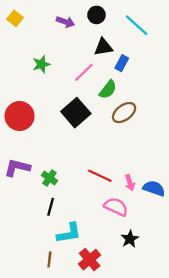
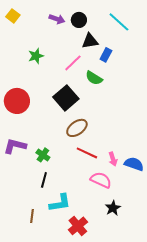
black circle: (96, 15) -> (79, 20), moved
green semicircle: (108, 90) -> (94, 78), turned 84
brown ellipse: (124, 113) -> (77, 128), moved
brown line: (49, 260) -> (32, 216), moved

